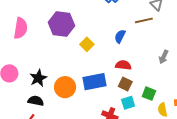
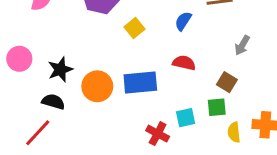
gray arrow: (164, 57) -> (242, 45), moved
brown square: (125, 84) -> (227, 82), moved
green square: (149, 94) -> (217, 107), turned -32

